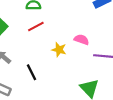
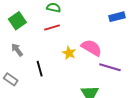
pink semicircle: (82, 40) -> (91, 48), size x1.5

